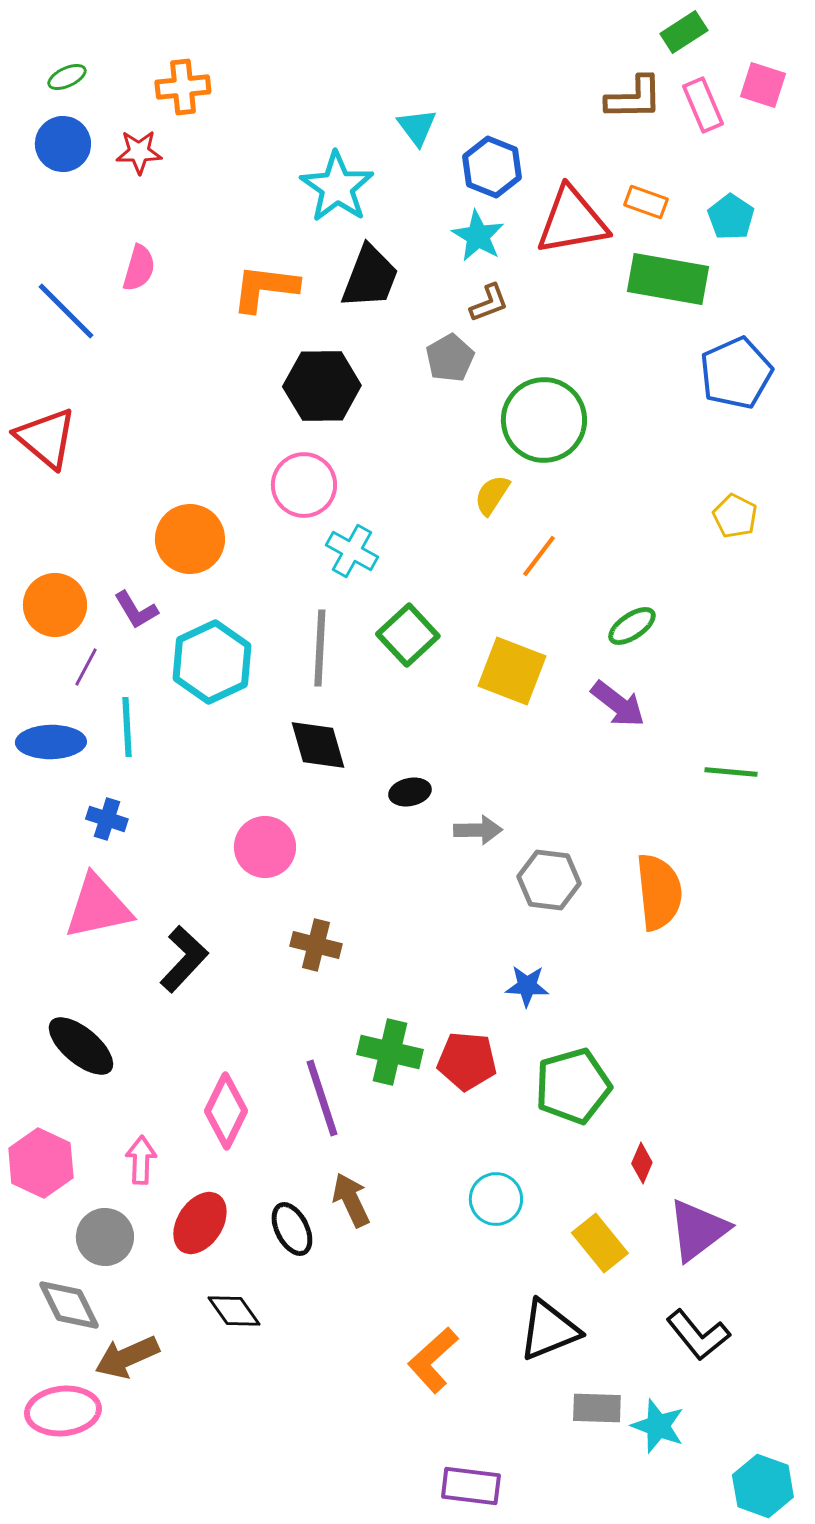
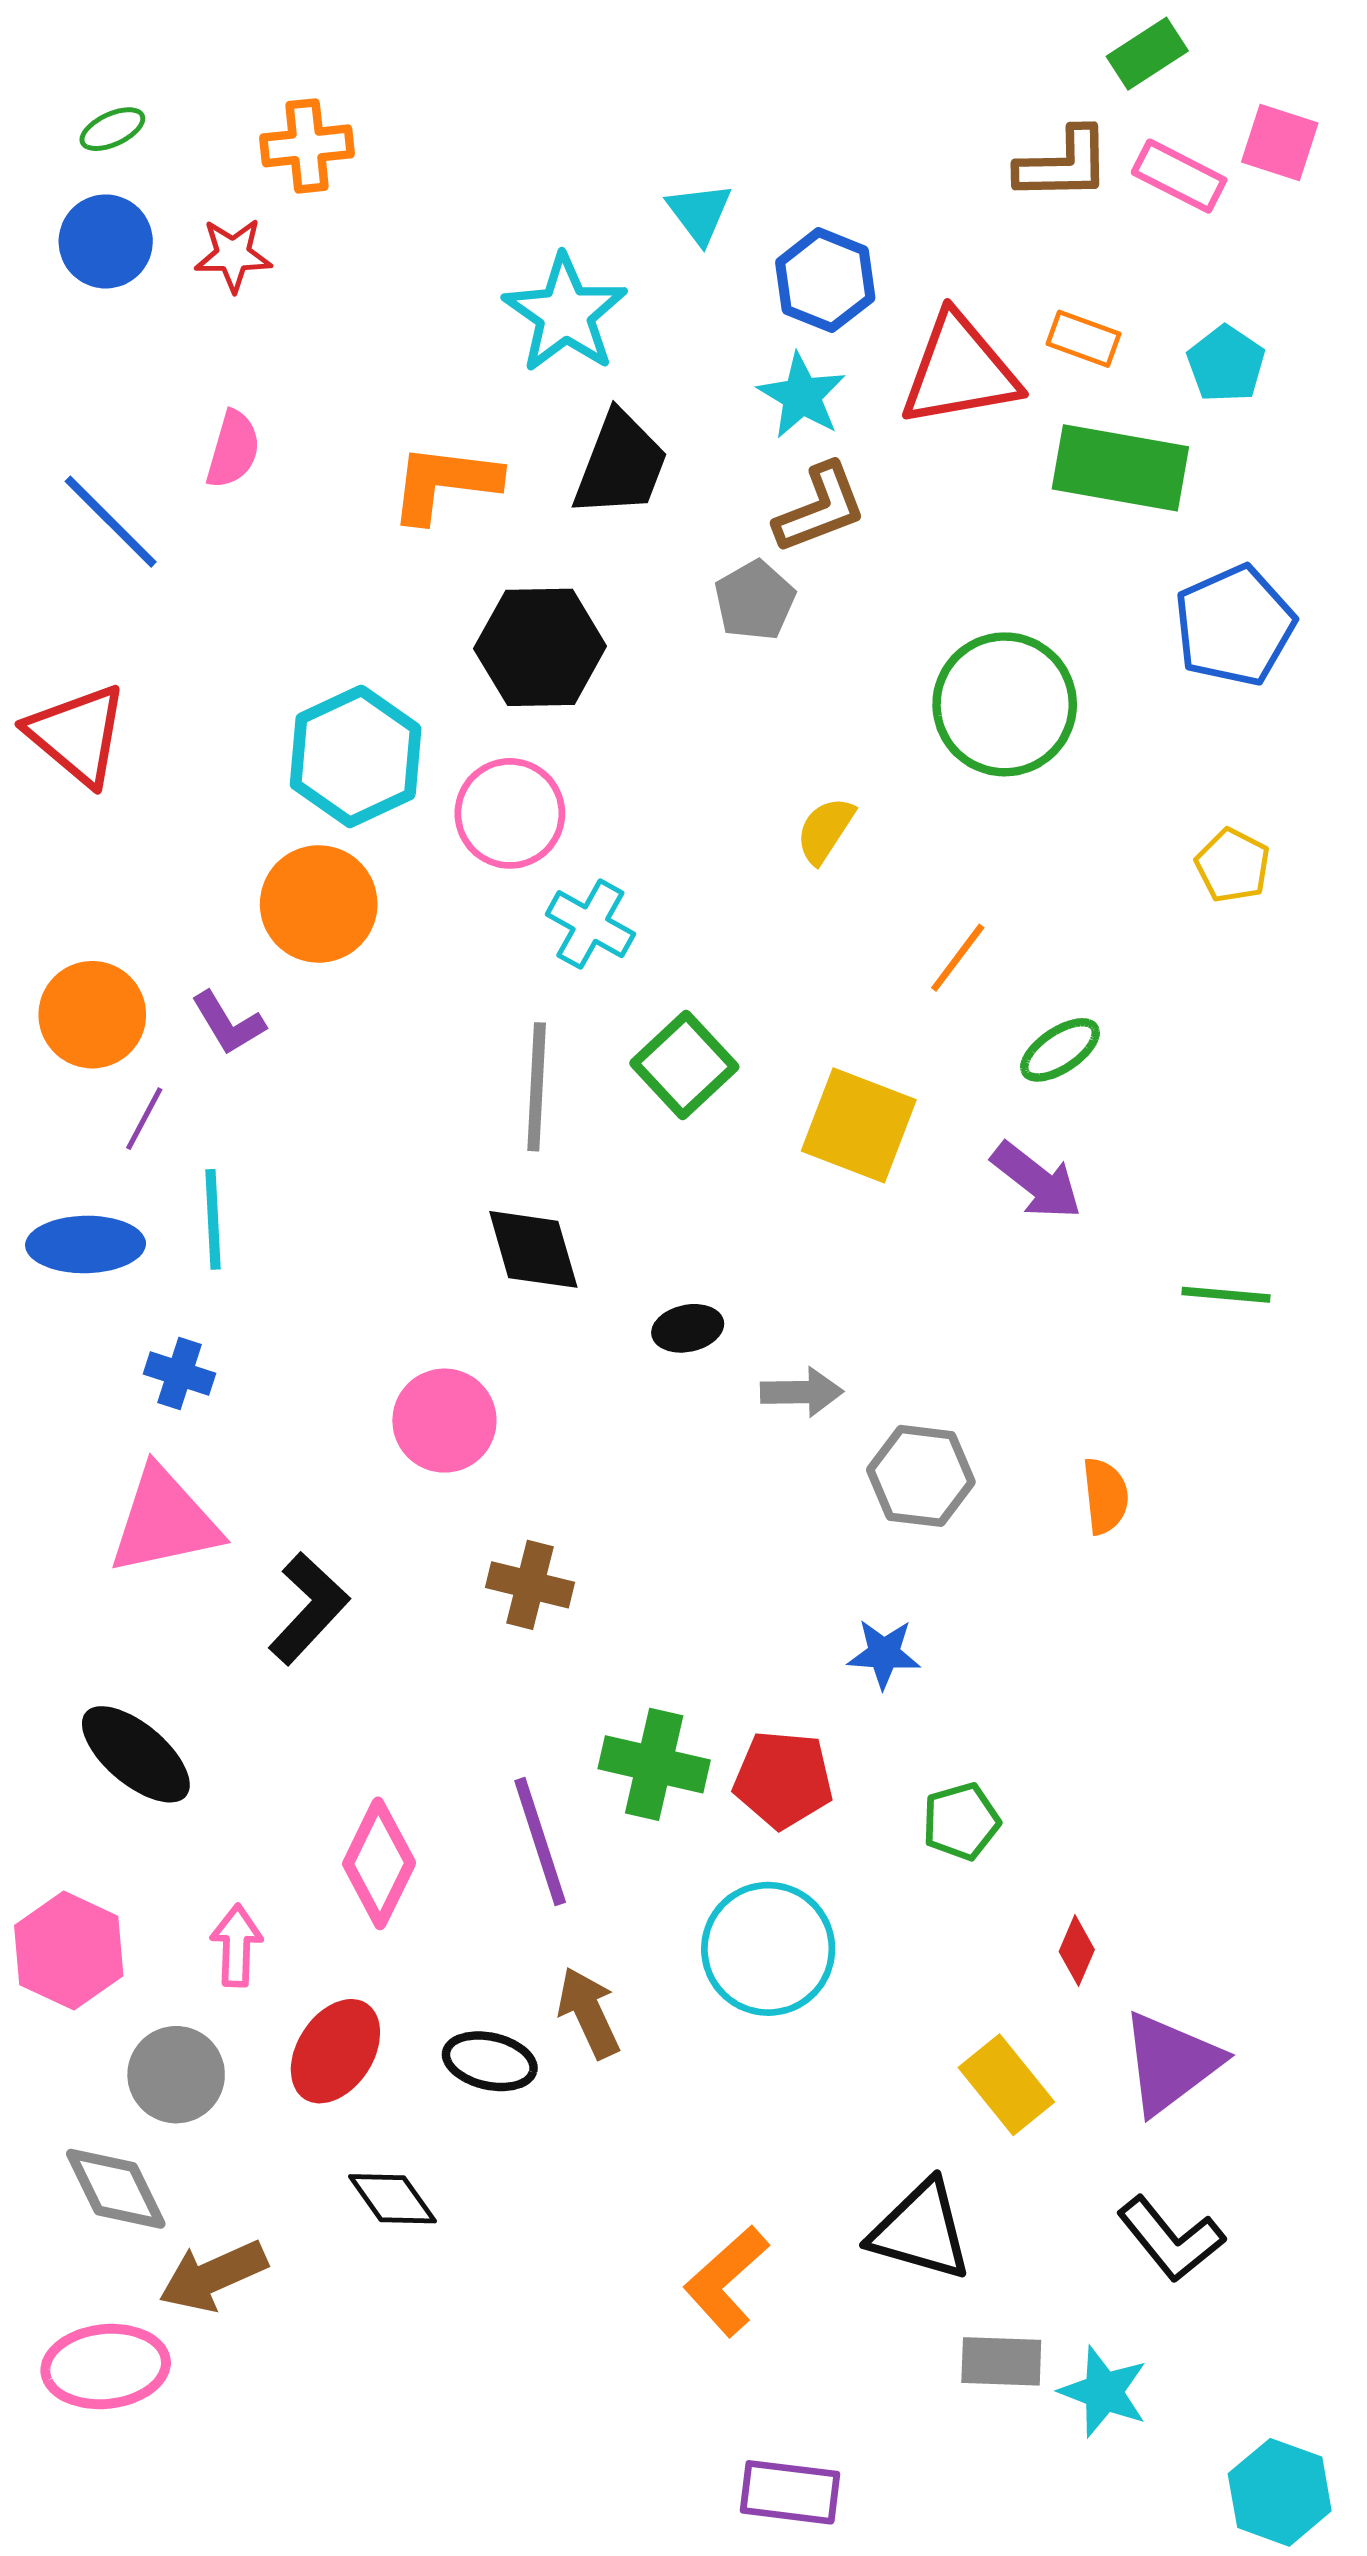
pink rectangle: (703, 105) -> (1179, 176), turned -40
brown L-shape: (489, 303) -> (820, 508), size x1.4
green circle: (544, 420) -> (1005, 704), moved
orange line: (539, 556) -> (958, 958), moved
cyan hexagon: (212, 662) -> (356, 756), moved
orange semicircle: (659, 892) -> (1105, 1496), size x0.6
green pentagon: (573, 1086) -> (961, 1821), size x0.6
cyan circle: (496, 1199) -> (768, 1949), moved, size x1.5
black ellipse: (292, 1229) -> (490, 2061), turned -50
black triangle: (549, 1330) -> (921, 2231), turned 38

